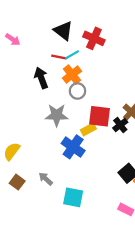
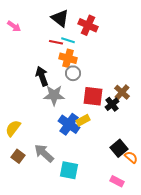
cyan line: (72, 55) -> (68, 40), turned 48
orange cross: (72, 75) -> (68, 58), turned -36
black arrow: (41, 78) -> (42, 76), moved
yellow rectangle: (88, 129) -> (83, 120), moved
gray arrow: (46, 179) -> (44, 153), size x1.5

